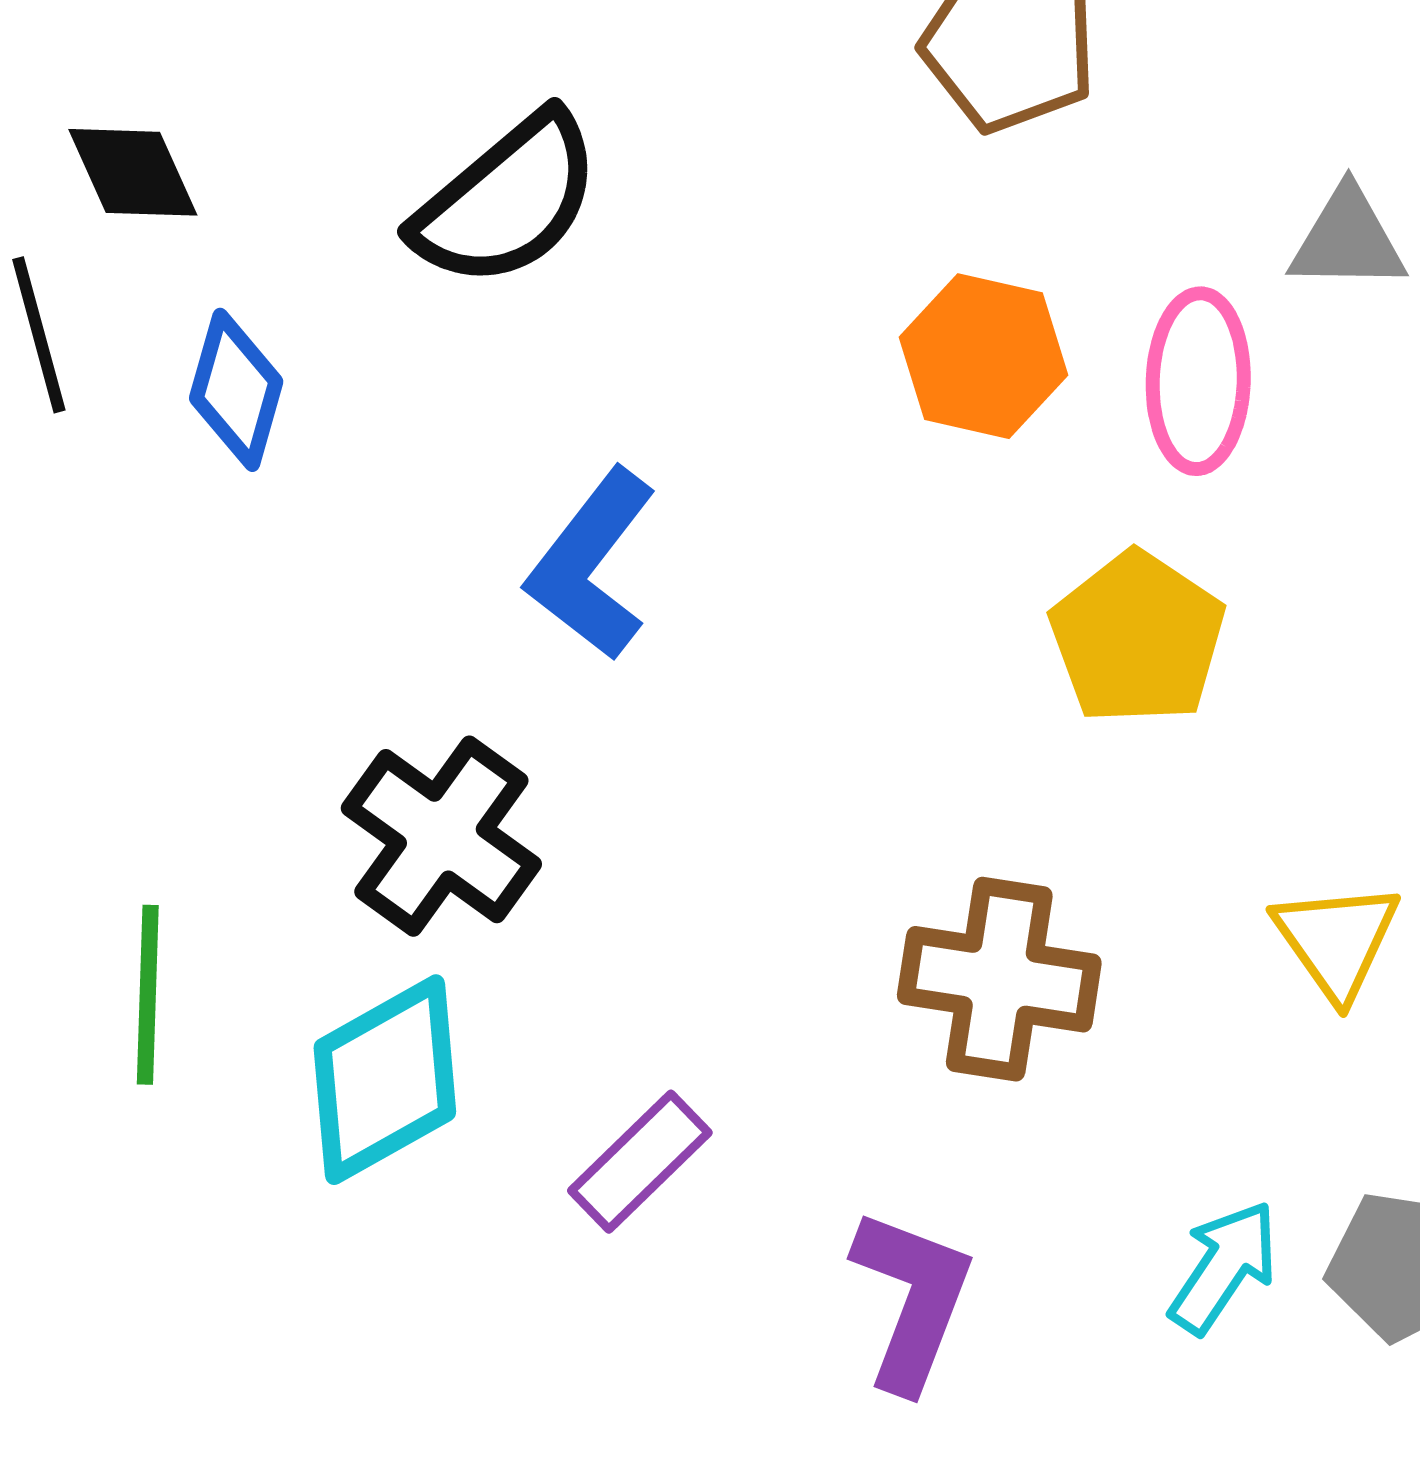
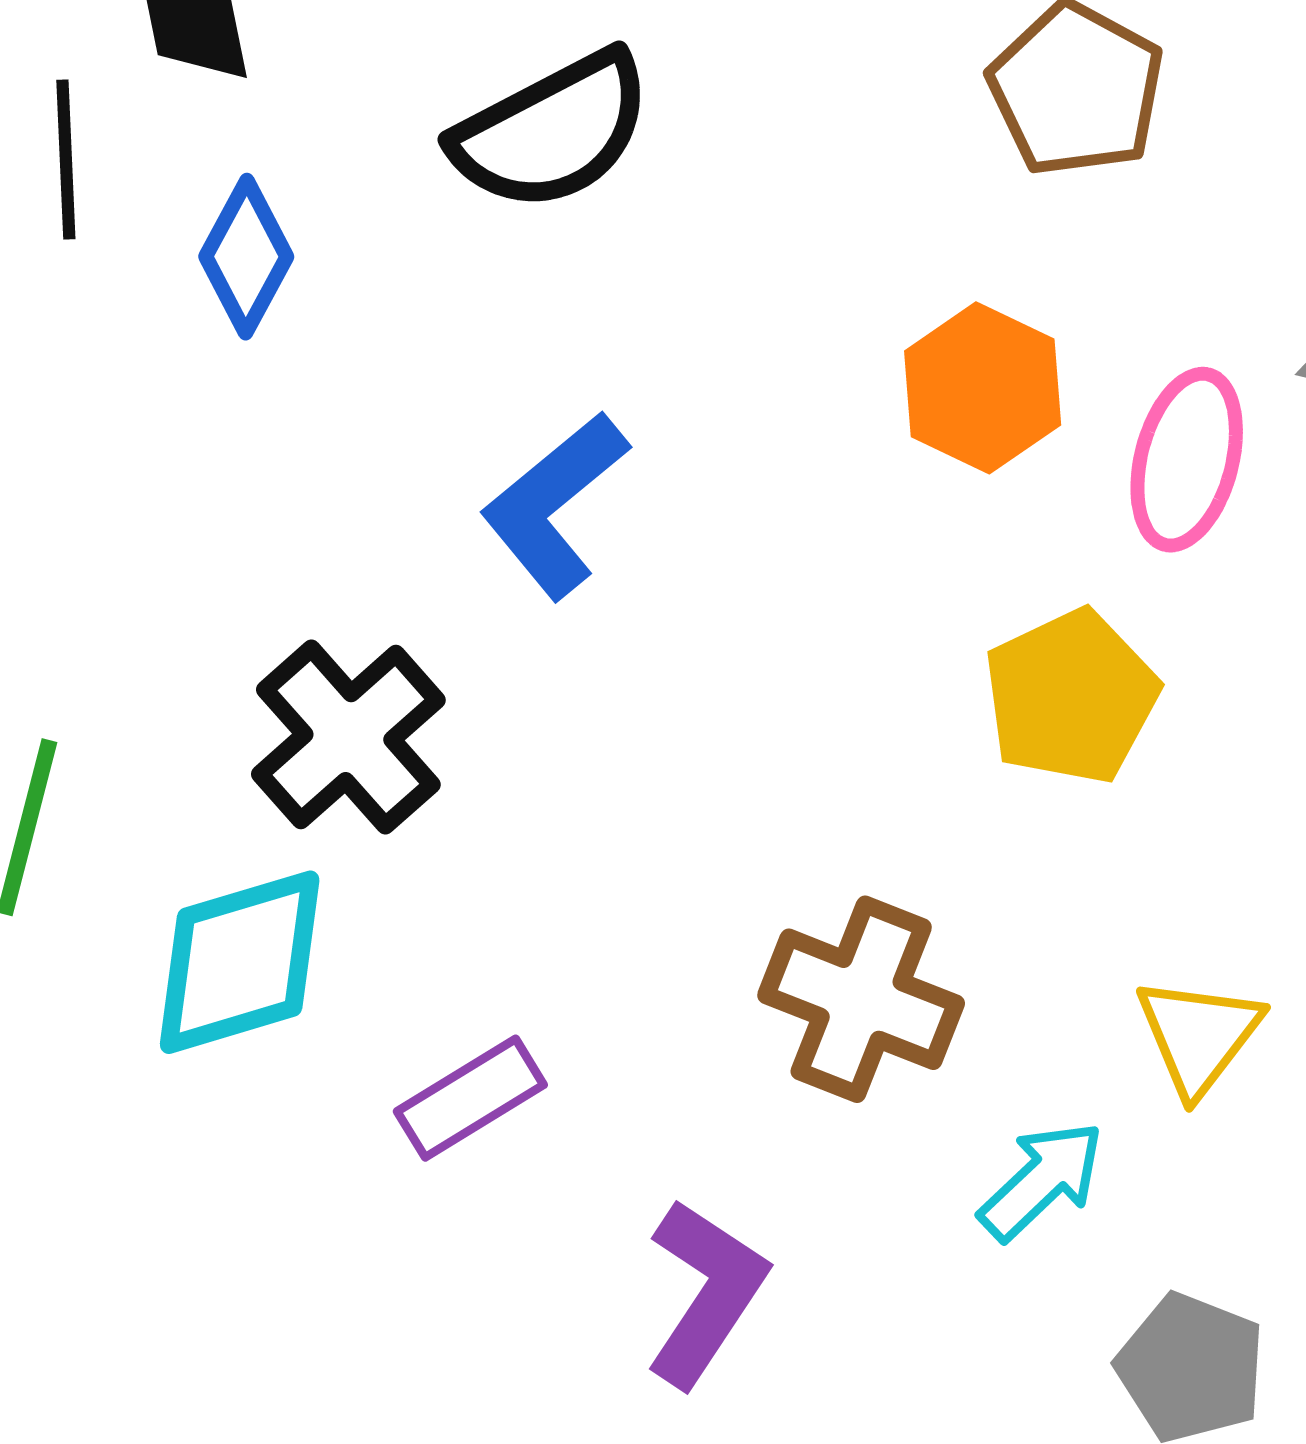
cyan arrow: (1224, 1267) -> (1042, 1181), moved

